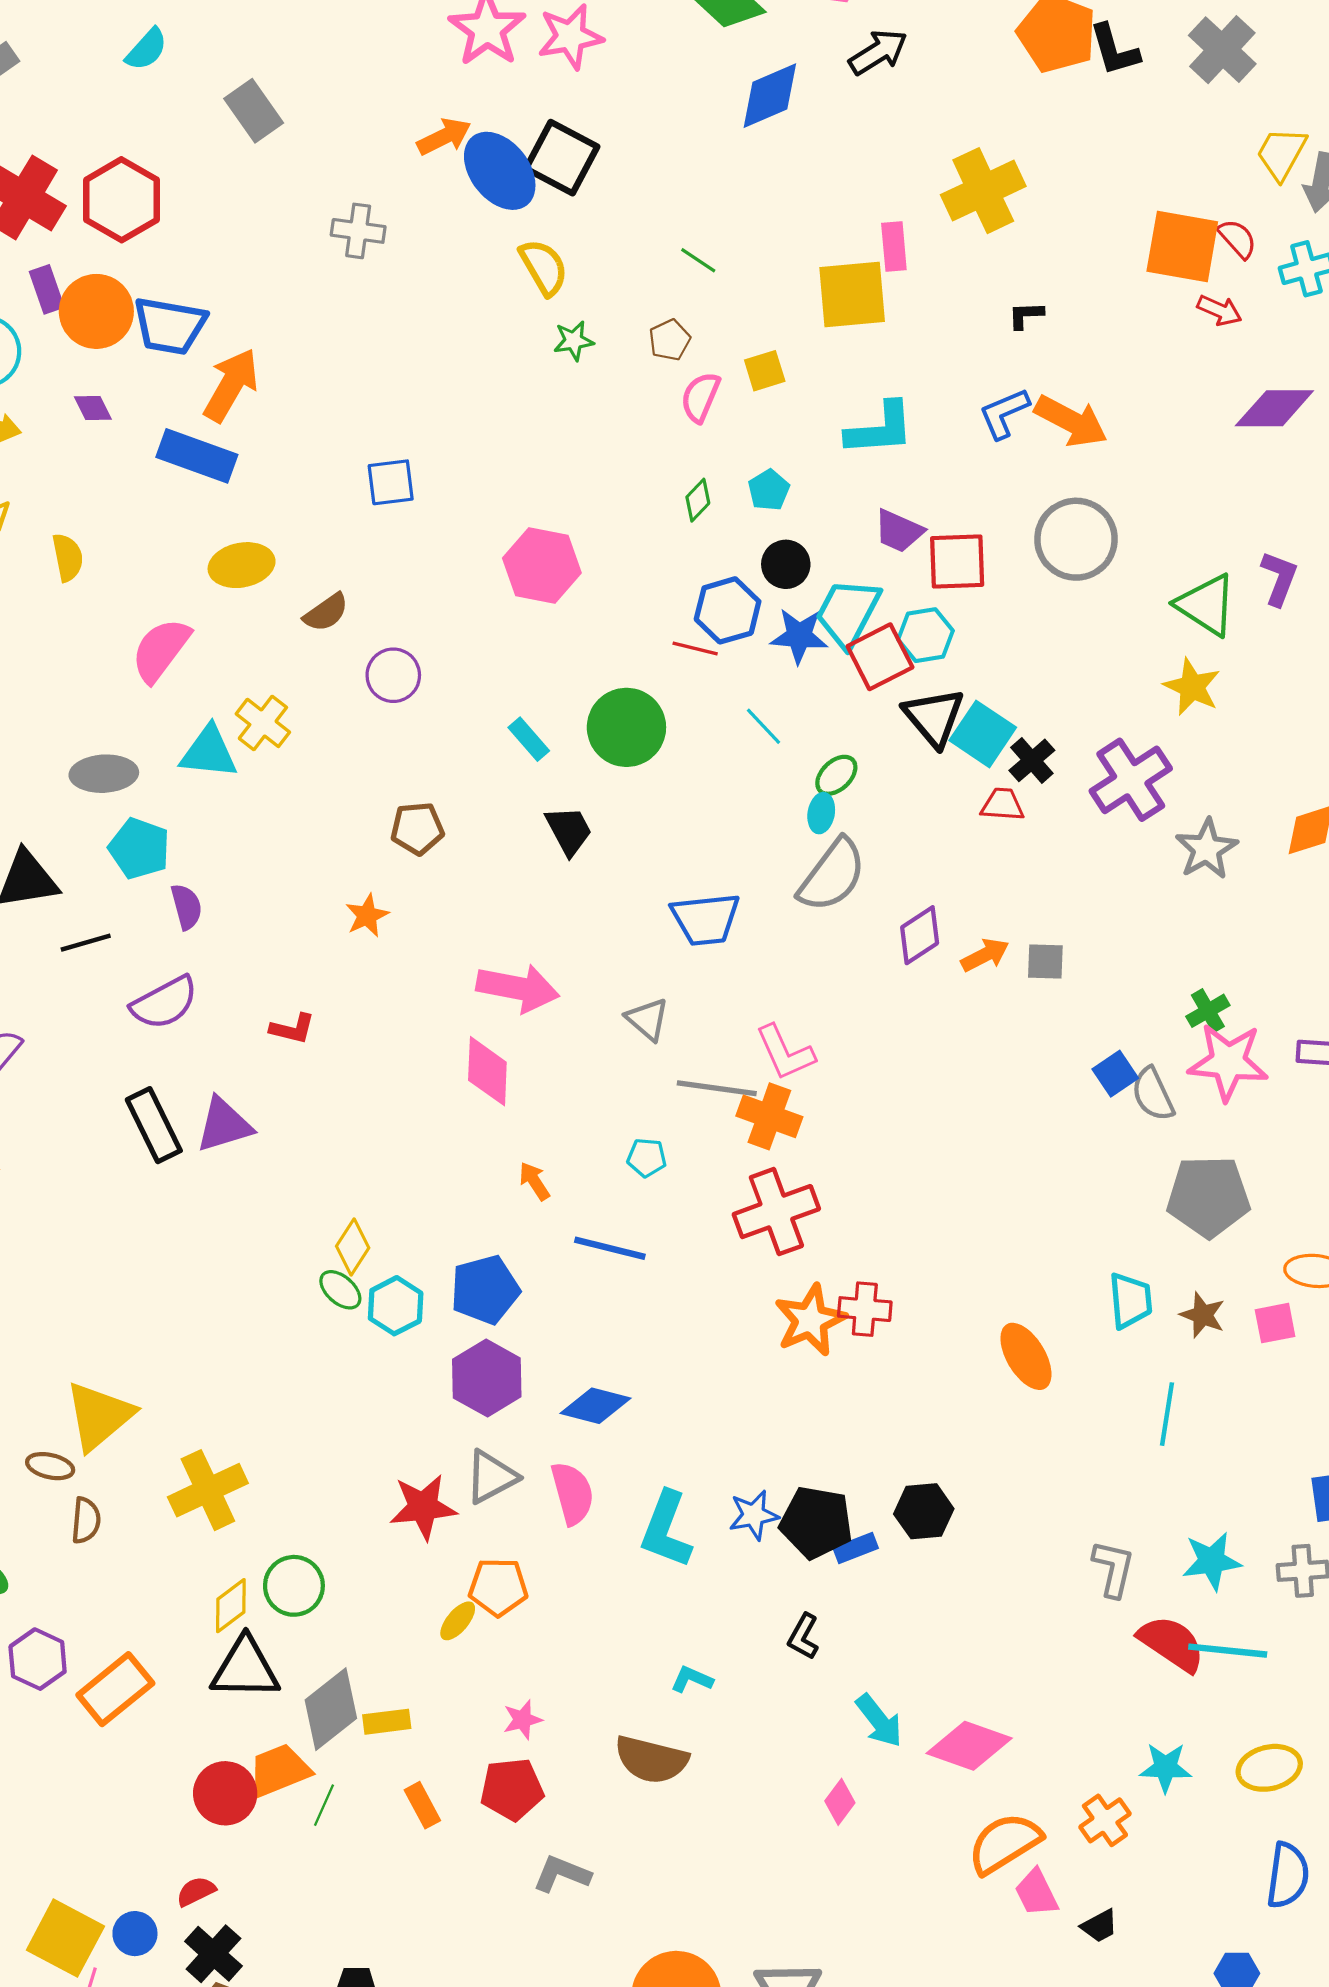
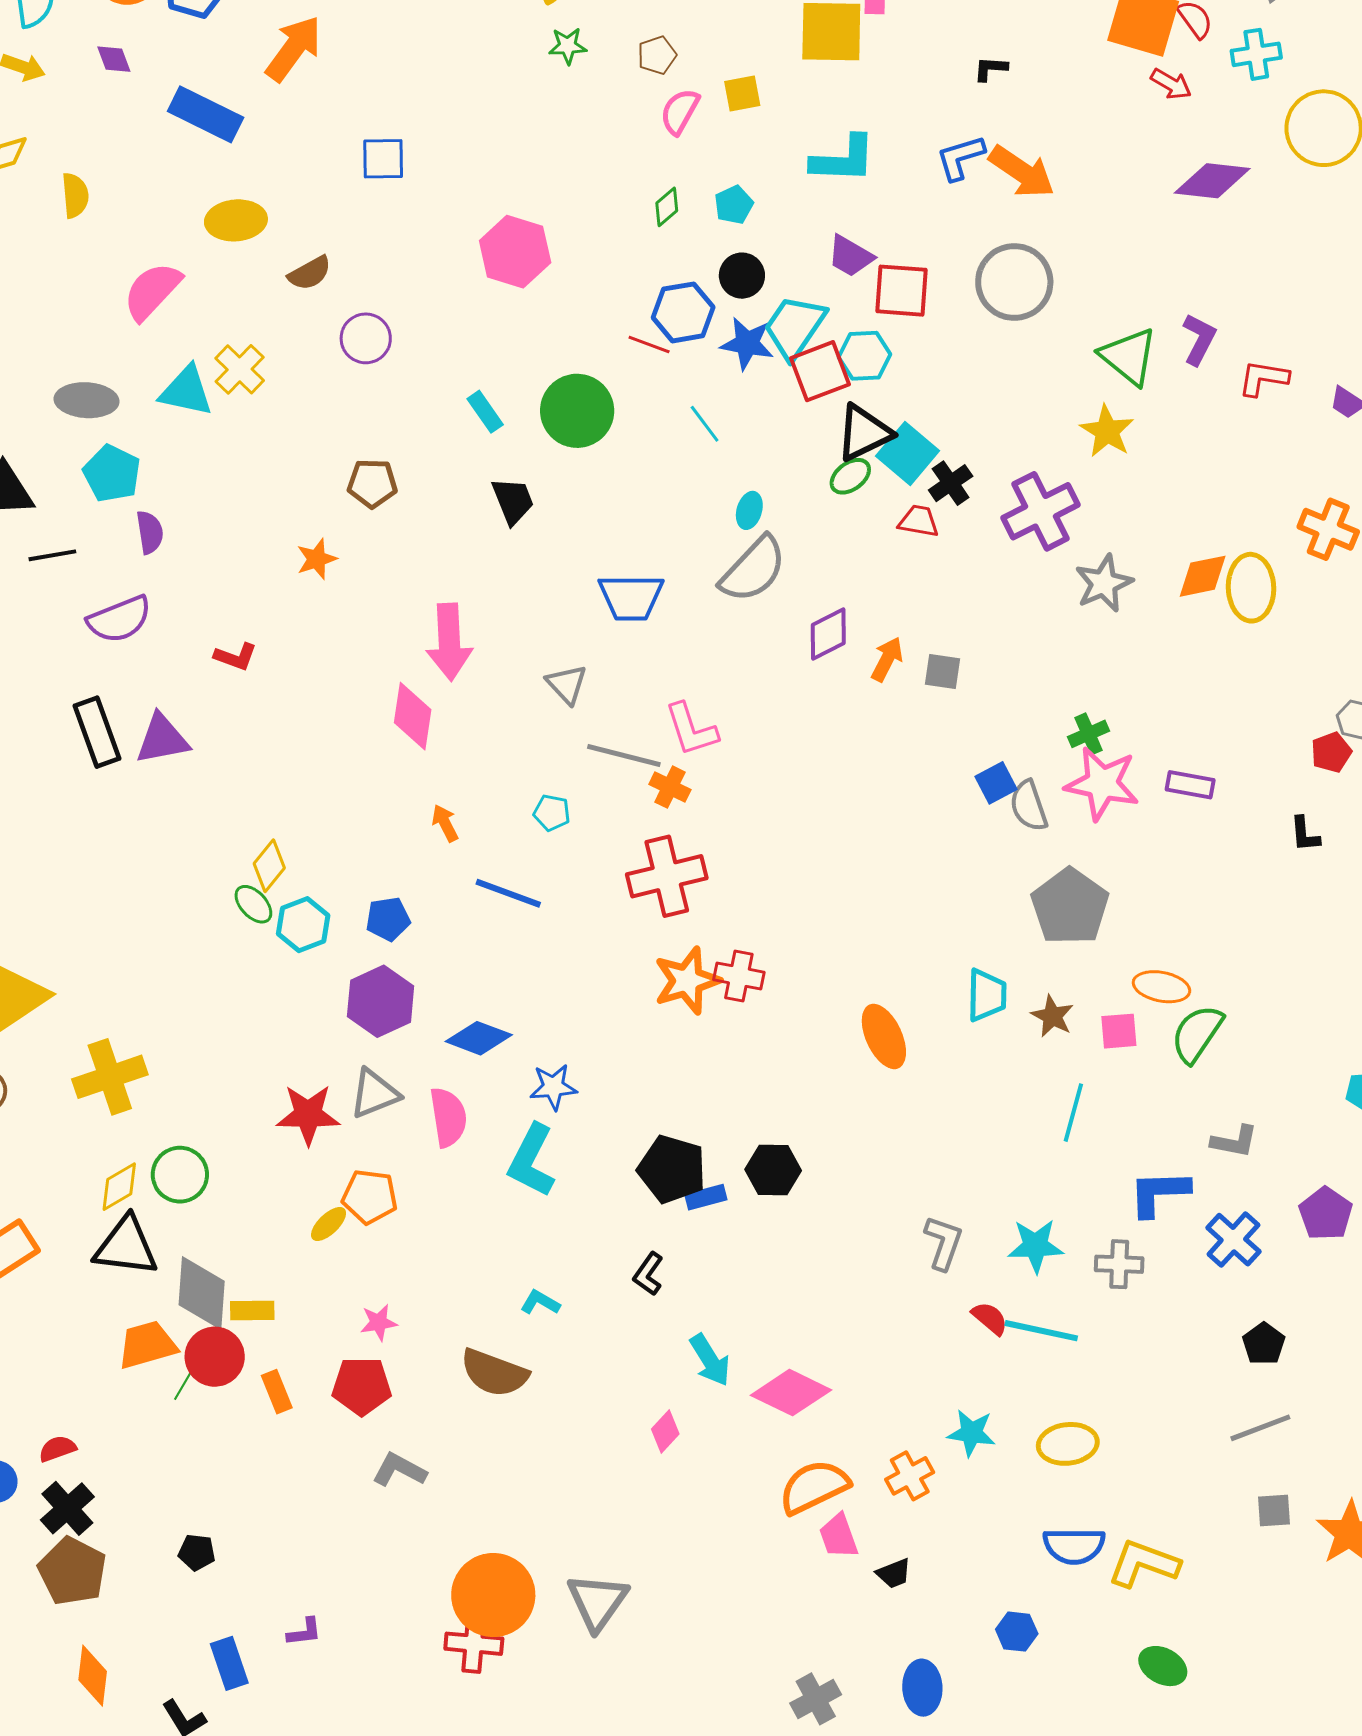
orange arrow: (231, 385) -> (294, 49), moved
black triangle: (934, 717) -> (864, 433), turned 38
green ellipse: (836, 775) -> (850, 476), moved
orange arrow: (985, 955) -> (887, 659), turned -42
pink arrow: (518, 988) -> (449, 642), turned 70
orange cross: (769, 1116) -> (670, 787), size x0.7
gray pentagon: (1208, 1196) -> (1070, 907), turned 30
blue pentagon: (485, 1290) -> (388, 919), size x0.7
cyan line: (1167, 1414) -> (1073, 1113), moved
blue star: (754, 1515) -> (553, 1087), moved
red semicircle: (1172, 1643) -> (990, 1318), size x0.6
gray diamond: (331, 1709) -> (202, 1293), turned -54
red circle: (225, 1793) -> (215, 1357), moved
blue semicircle: (1288, 1875) -> (1074, 1546), turned 76

